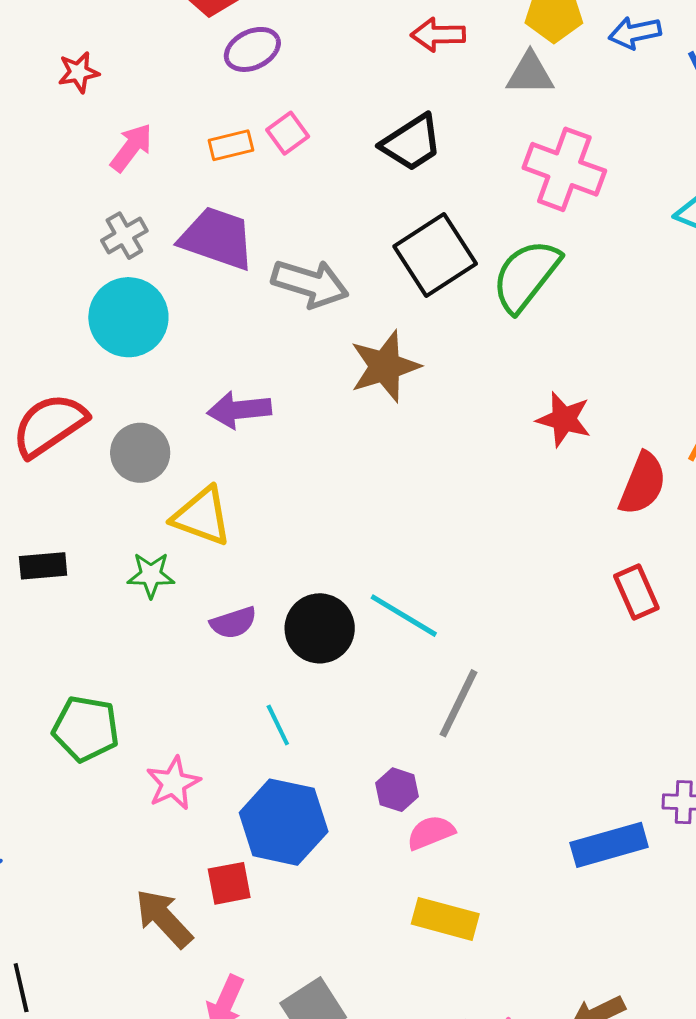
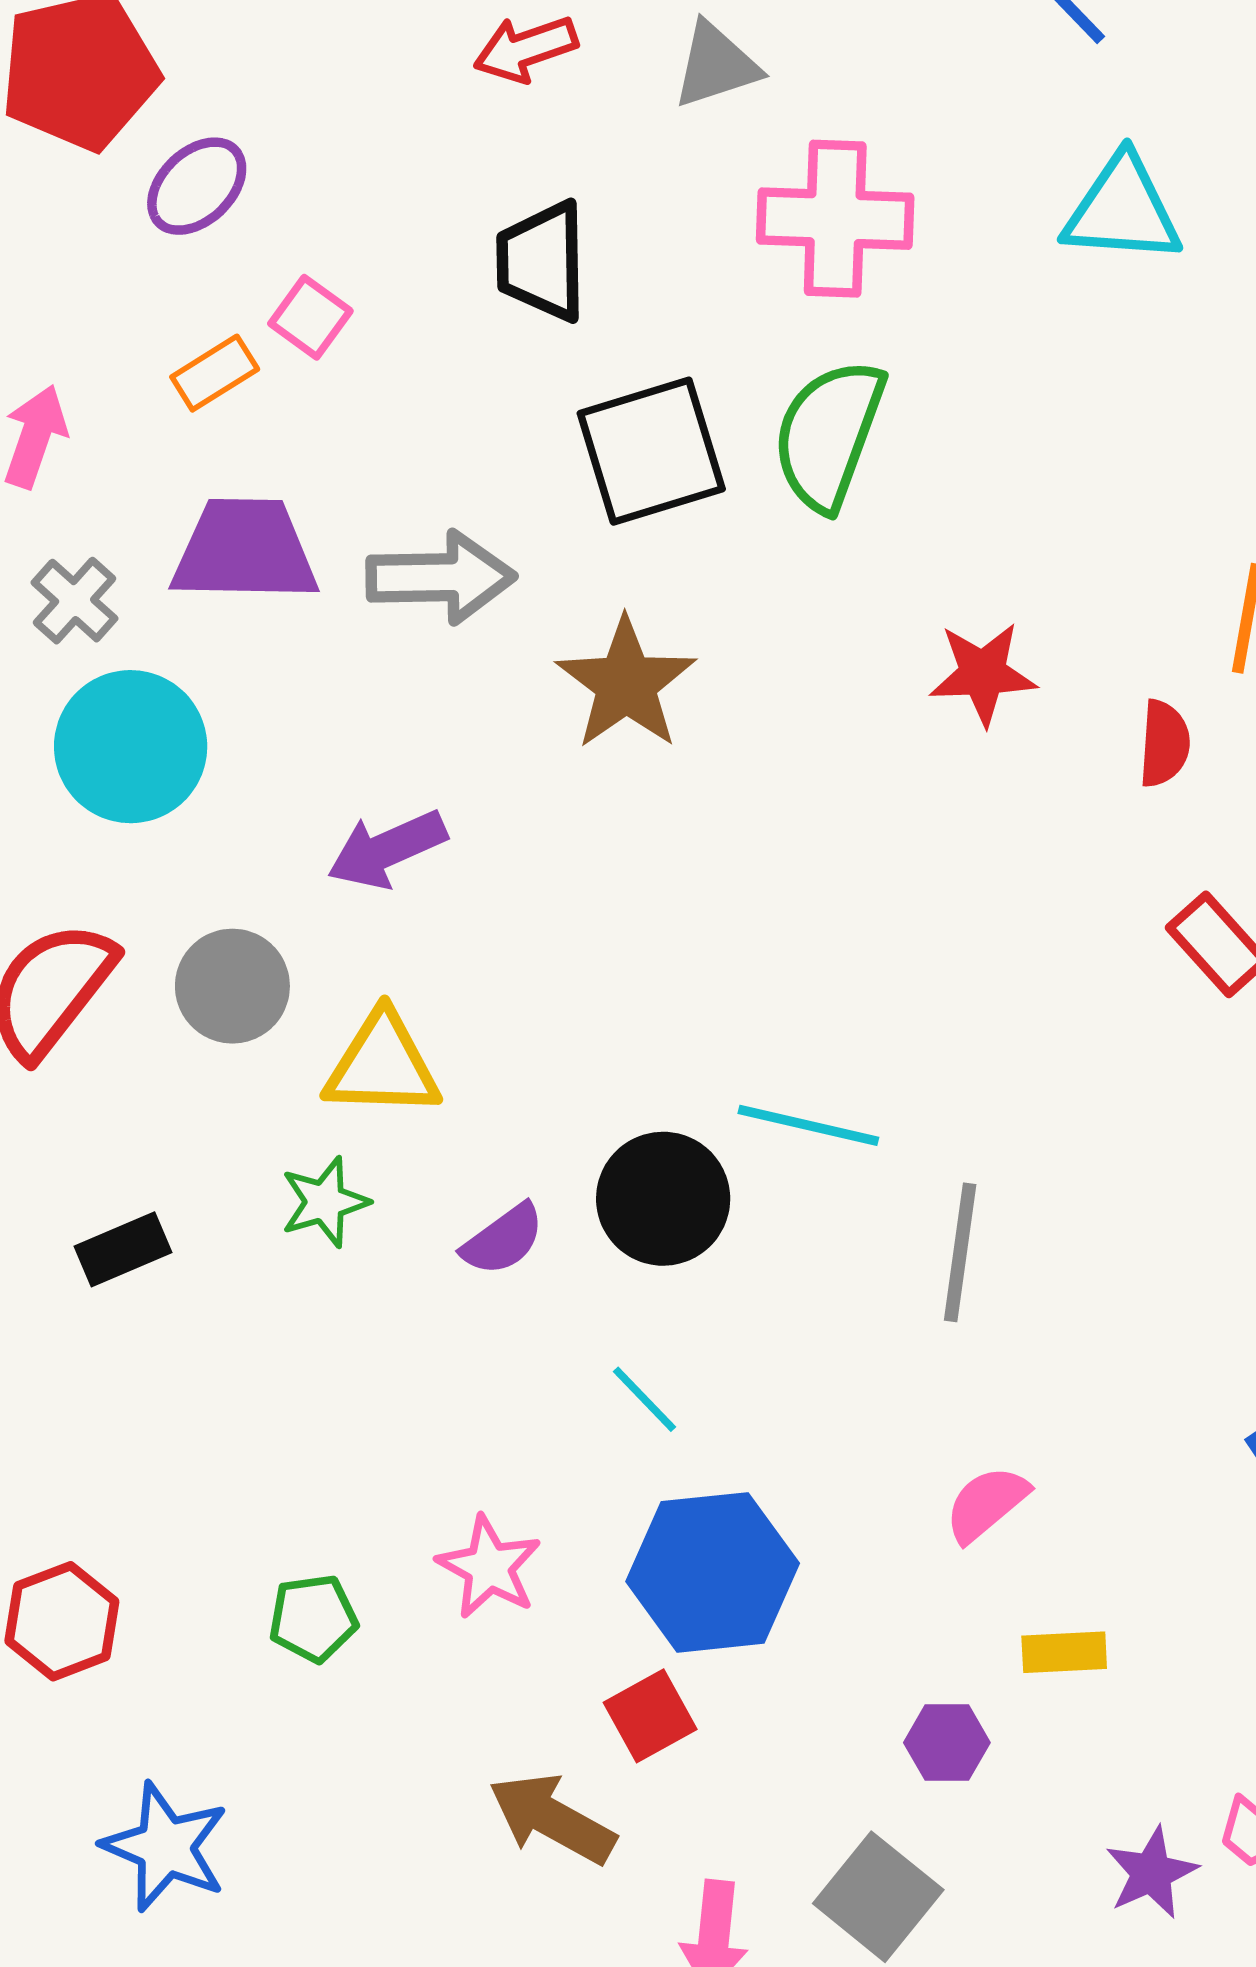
black trapezoid: (412, 143) -> (542, 261), turned 140
black square: (435, 255) -> (651, 451), turned 34
red semicircle: (643, 484) -> (1164, 744), size x0.7
green pentagon: (86, 729) -> (313, 1618), moved, size x0.7
purple hexagon: (397, 790) -> (947, 1743), moved
yellow rectangle: (445, 919) -> (1064, 1652), size x0.7

